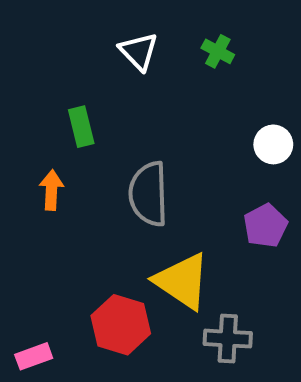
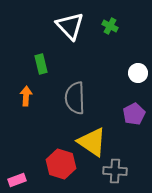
white triangle: (139, 51) -> (70, 26), size x1.4

